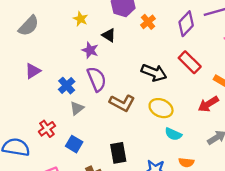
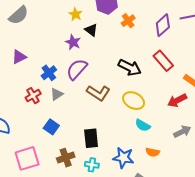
yellow star: (80, 19) -> (75, 14), moved
purple semicircle: (97, 79) -> (77, 69), turned -120
red cross: (47, 129) -> (33, 96), moved

